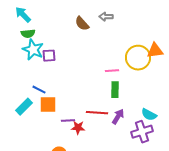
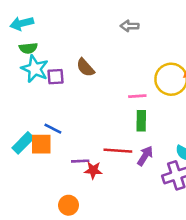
cyan arrow: (23, 15) -> (22, 23), turned -60
brown semicircle: (82, 24) -> (85, 68), moved
blue line: (39, 90) -> (53, 129), moved
orange square: (48, 105) -> (41, 144), moved

